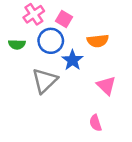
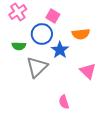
pink cross: (34, 14) -> (18, 12), moved
green semicircle: (17, 44) -> (19, 46), moved
pink semicircle: (95, 123) -> (64, 102), moved

